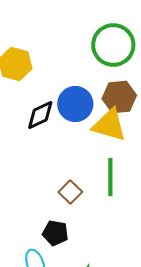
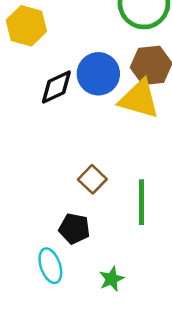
green line: (110, 177) -> (142, 202), moved

